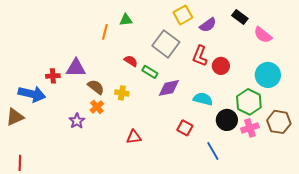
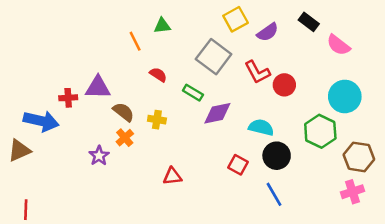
orange line: (105, 32) -> (135, 41), turned -42
red L-shape: (200, 56) -> (257, 72), turned -50
red semicircle: (131, 61) -> (158, 75), moved
black circle: (227, 120) -> (277, 156), moved
pink cross: (250, 128) -> (353, 192), moved

